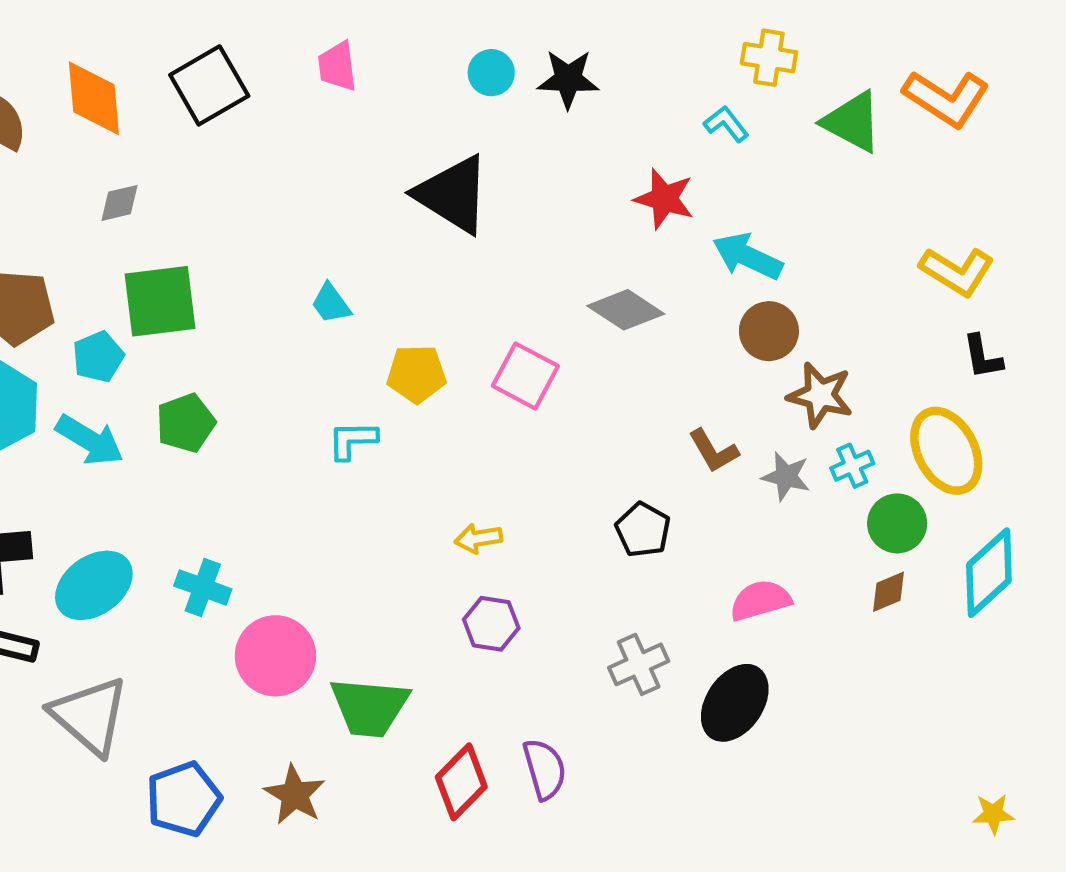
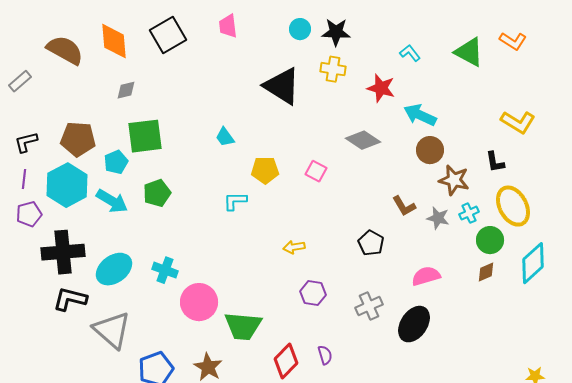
yellow cross: (769, 58) -> (333, 69), moved
orange L-shape: (946, 98) -> (513, 41), size x0.7
black L-shape: (983, 357) -> (495, 162), moved
pink square: (525, 376) -> (316, 171), size x0.7
purple hexagon: (491, 624) -> (313, 293), moved
purple semicircle: (545, 769) -> (325, 355), size x0.7

